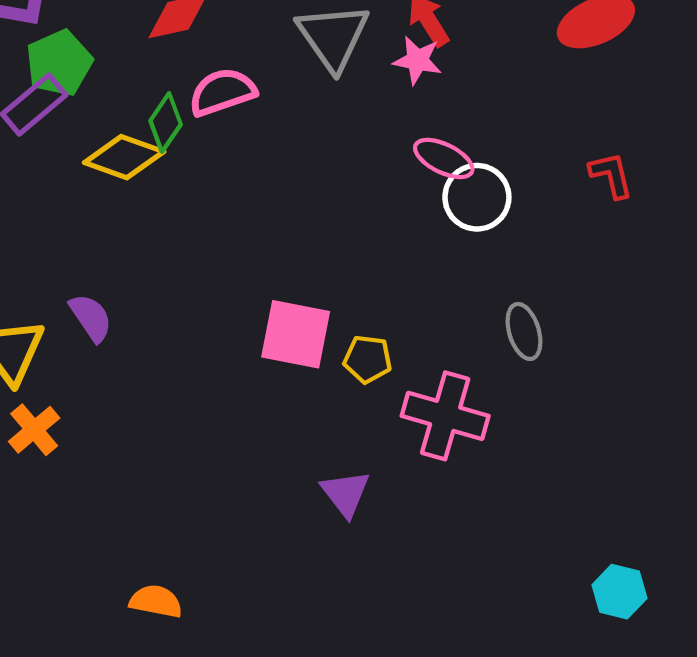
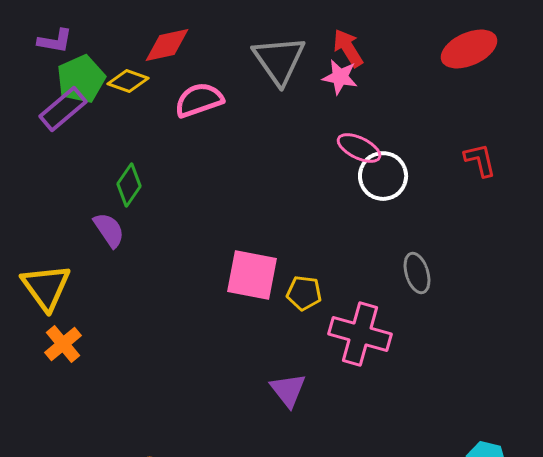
green diamond: (166, 123) -> (129, 185), moved
yellow diamond: (124, 157) -> (128, 81), moved, size x0.7
purple semicircle: (91, 318) -> (109, 230), moved

